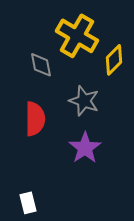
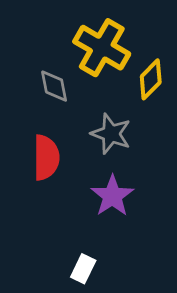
white rectangle: (28, 203) -> (83, 269), moved, turned 40

